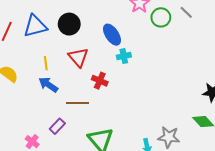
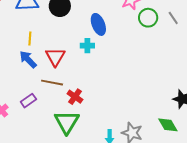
cyan cross: (124, 56) -> (87, 46), moved
red triangle: (78, 57) -> (55, 57), moved
red cross: (100, 81) -> (75, 97), moved

